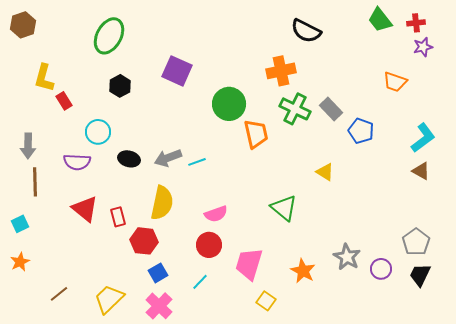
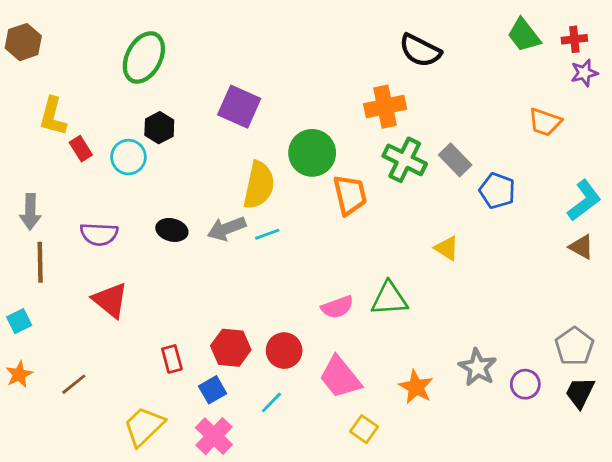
cyan circle: (98, 132) -> (128, 157), moved
yellow semicircle: (162, 203) -> (259, 185), moved
green triangle: (284, 208) -> (389, 299), turned -44
pink semicircle: (216, 214) -> (337, 307), moved
red rectangle: (118, 217) -> (172, 359), moved
red hexagon: (144, 241) -> (231, 348), moved
pink trapezoid: (249, 264) -> (340, 377), turned -56
brown line: (59, 294) -> (74, 384), moved

